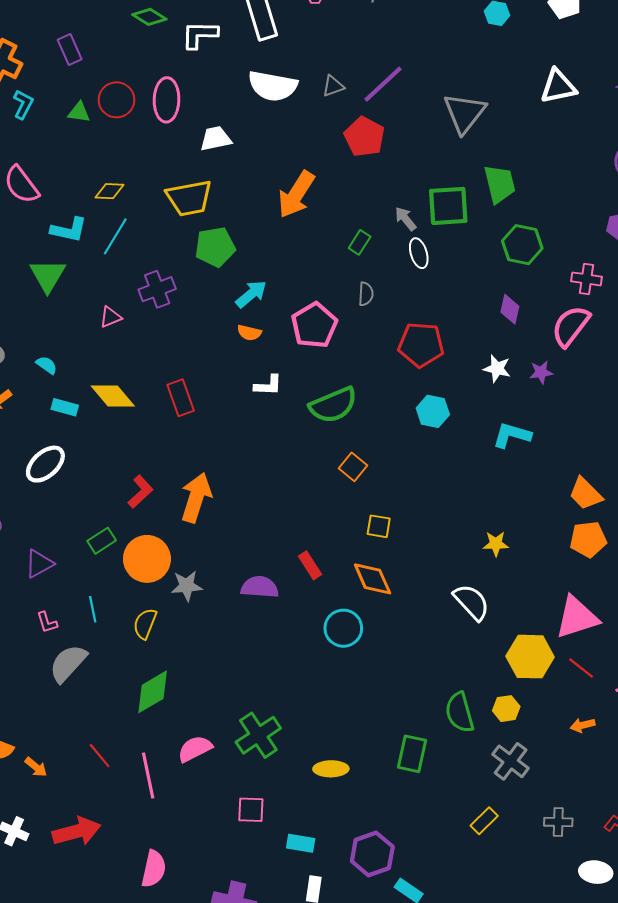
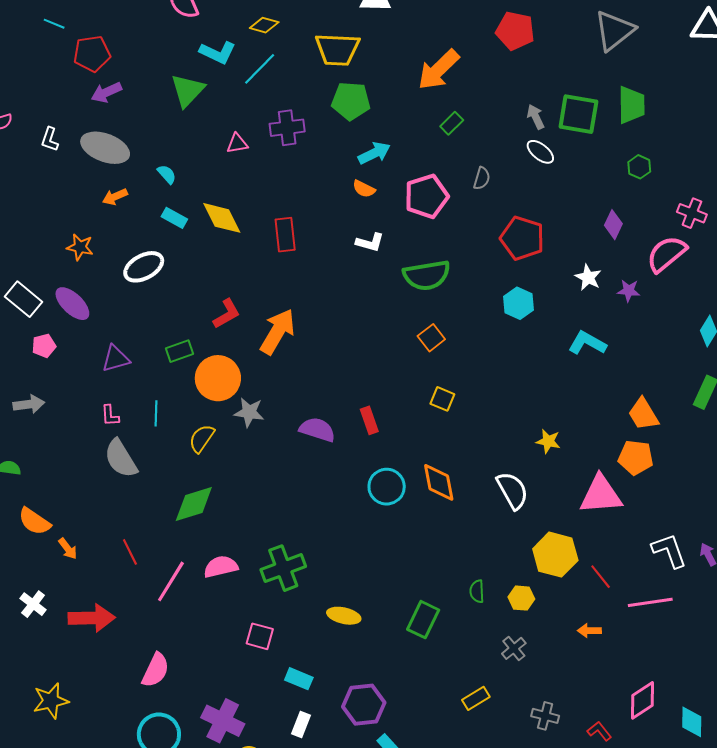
red pentagon: (364, 137) -> (515, 31), turned -30
green rectangle: (360, 242) -> (452, 123), moved
green hexagon: (522, 245) -> (639, 167), size x0.6
white ellipse: (419, 253) -> (540, 152), turned -48
orange diamond: (373, 579) -> (439, 482), moved
pink triangle: (577, 617) -> (601, 495), moved
gray semicircle: (68, 663) -> (121, 459), turned -87
green semicircle: (460, 712) -> (477, 591), size x0.6
gray cross: (511, 761) -> (514, 648), size x0.7
pink line: (148, 776) -> (171, 581), turned 30

